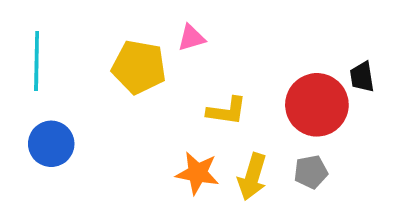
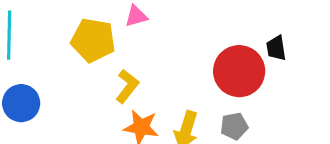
yellow L-shape: (227, 111) -> (127, 86), moved, turned -60

